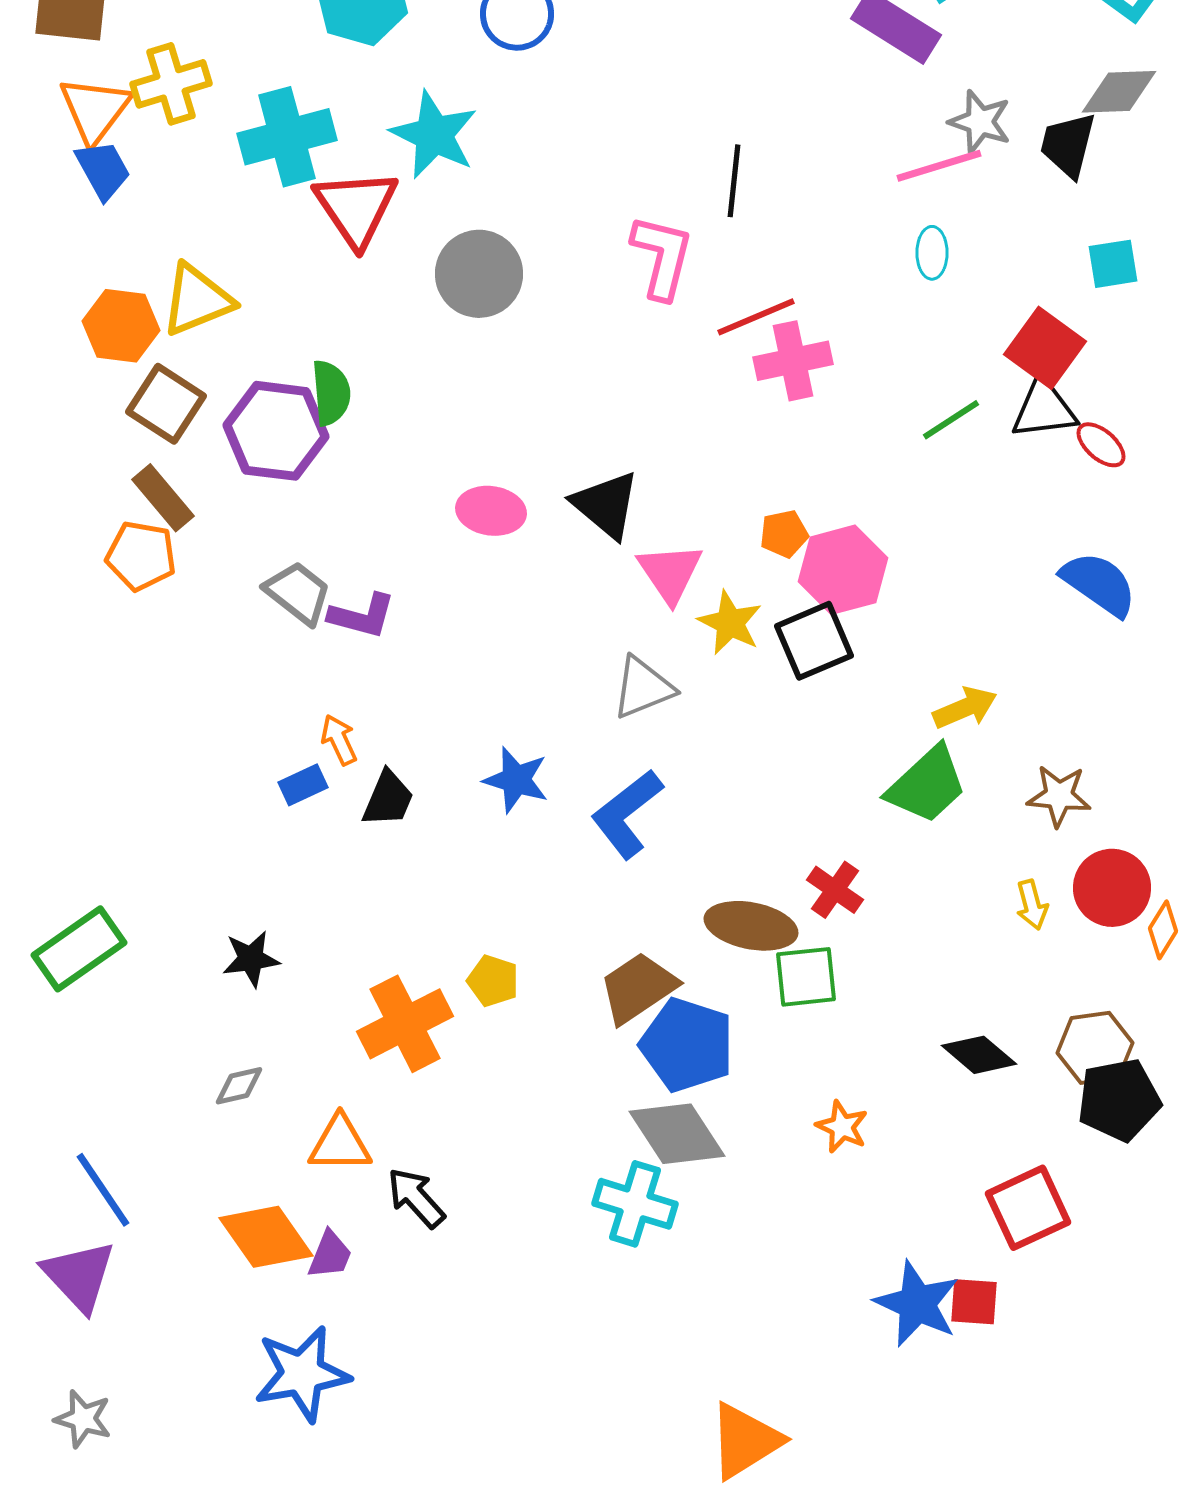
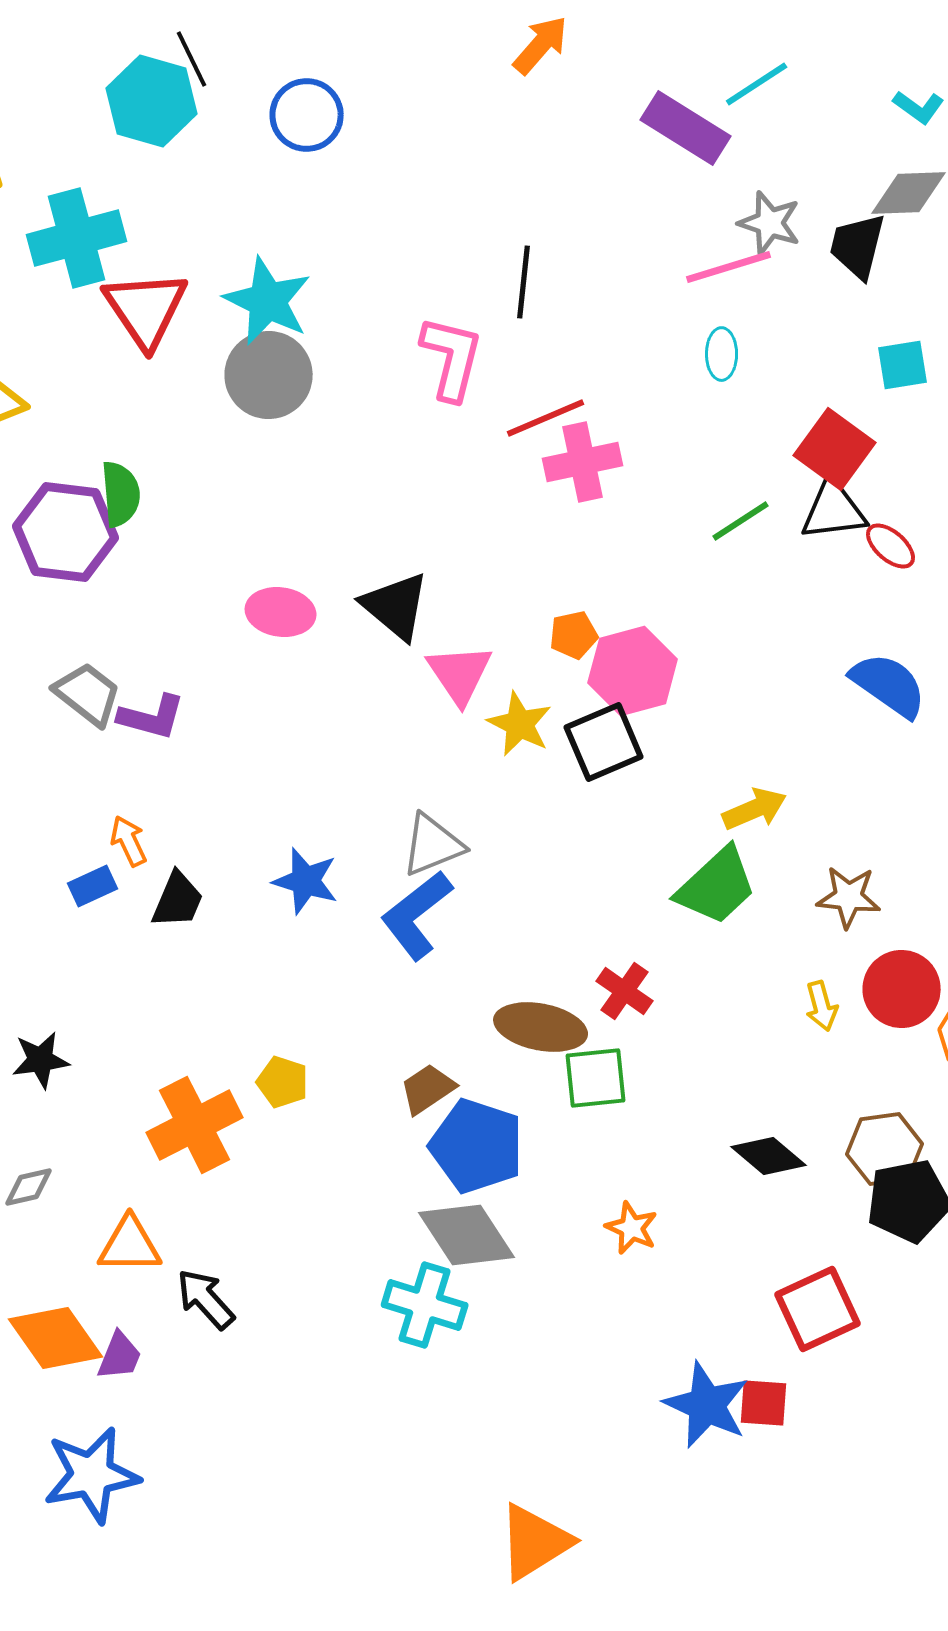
cyan star: (434, 135) -> (268, 301), moved
gray triangle: (643, 688) -> (433, 845), moved
brown trapezoid: (638, 988) -> (428, 1089), size x0.7

